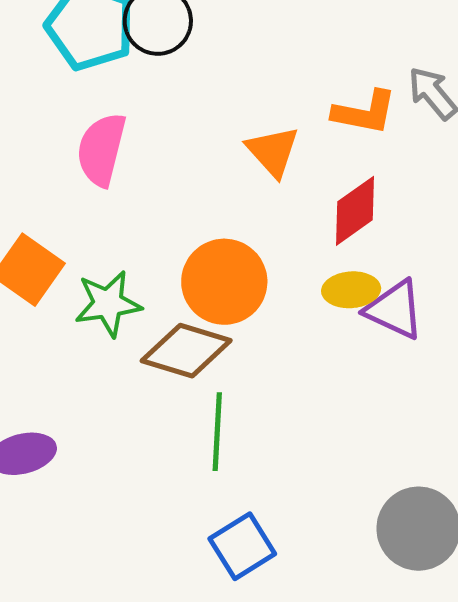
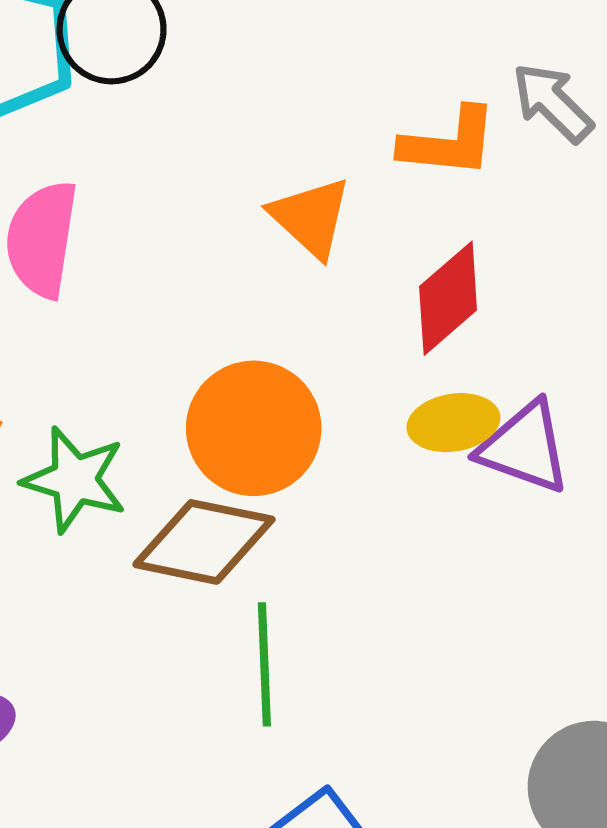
green star: (108, 304) -> (75, 480), turned 30

